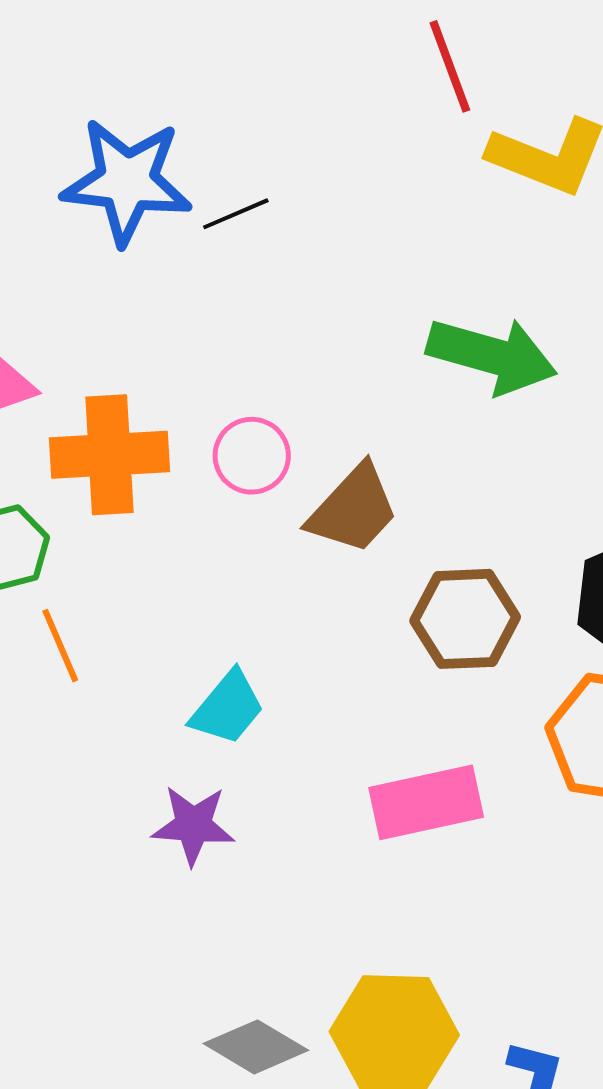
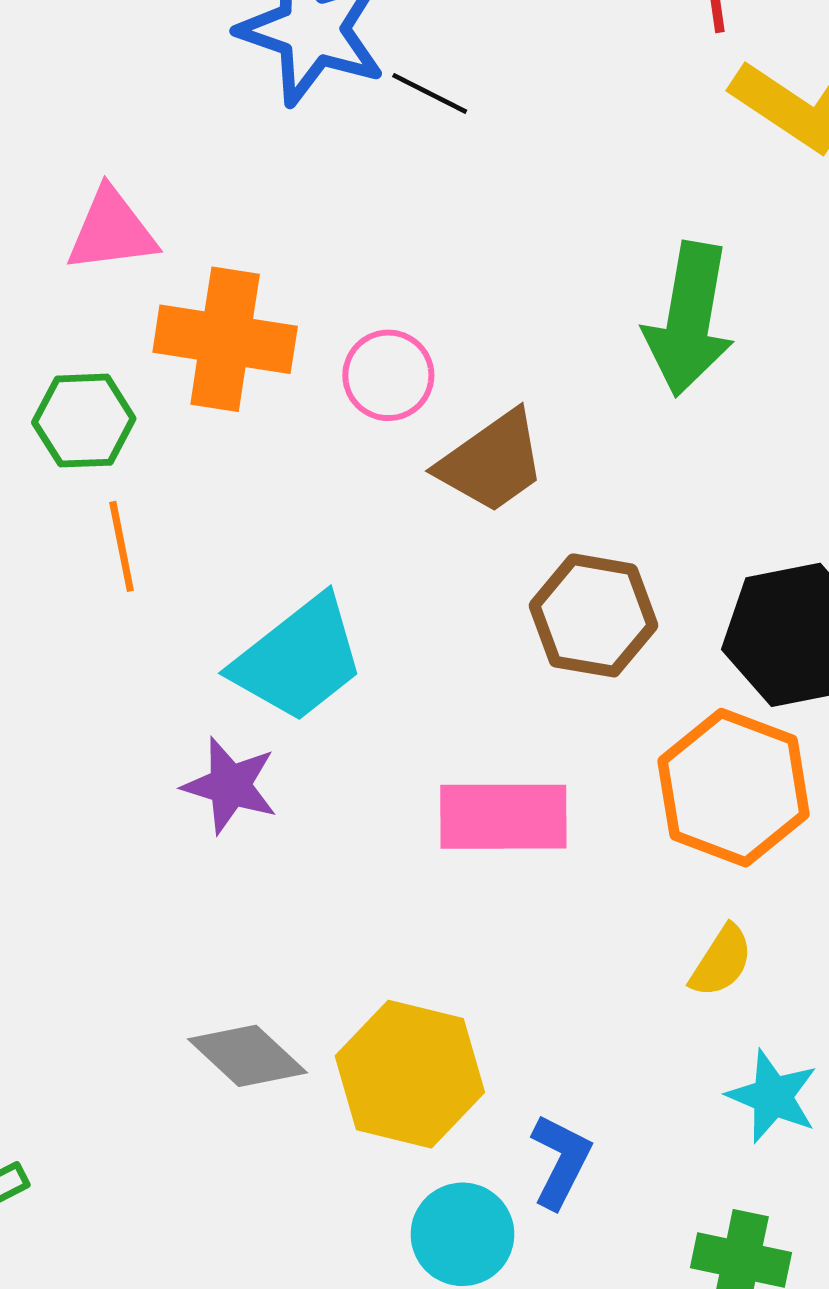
black line: (236, 214) -> (430, 93), turned 38
green arrow: (492, 355) -> (689, 319), turned 72
cyan trapezoid: (228, 708) -> (298, 659), size x1.5

